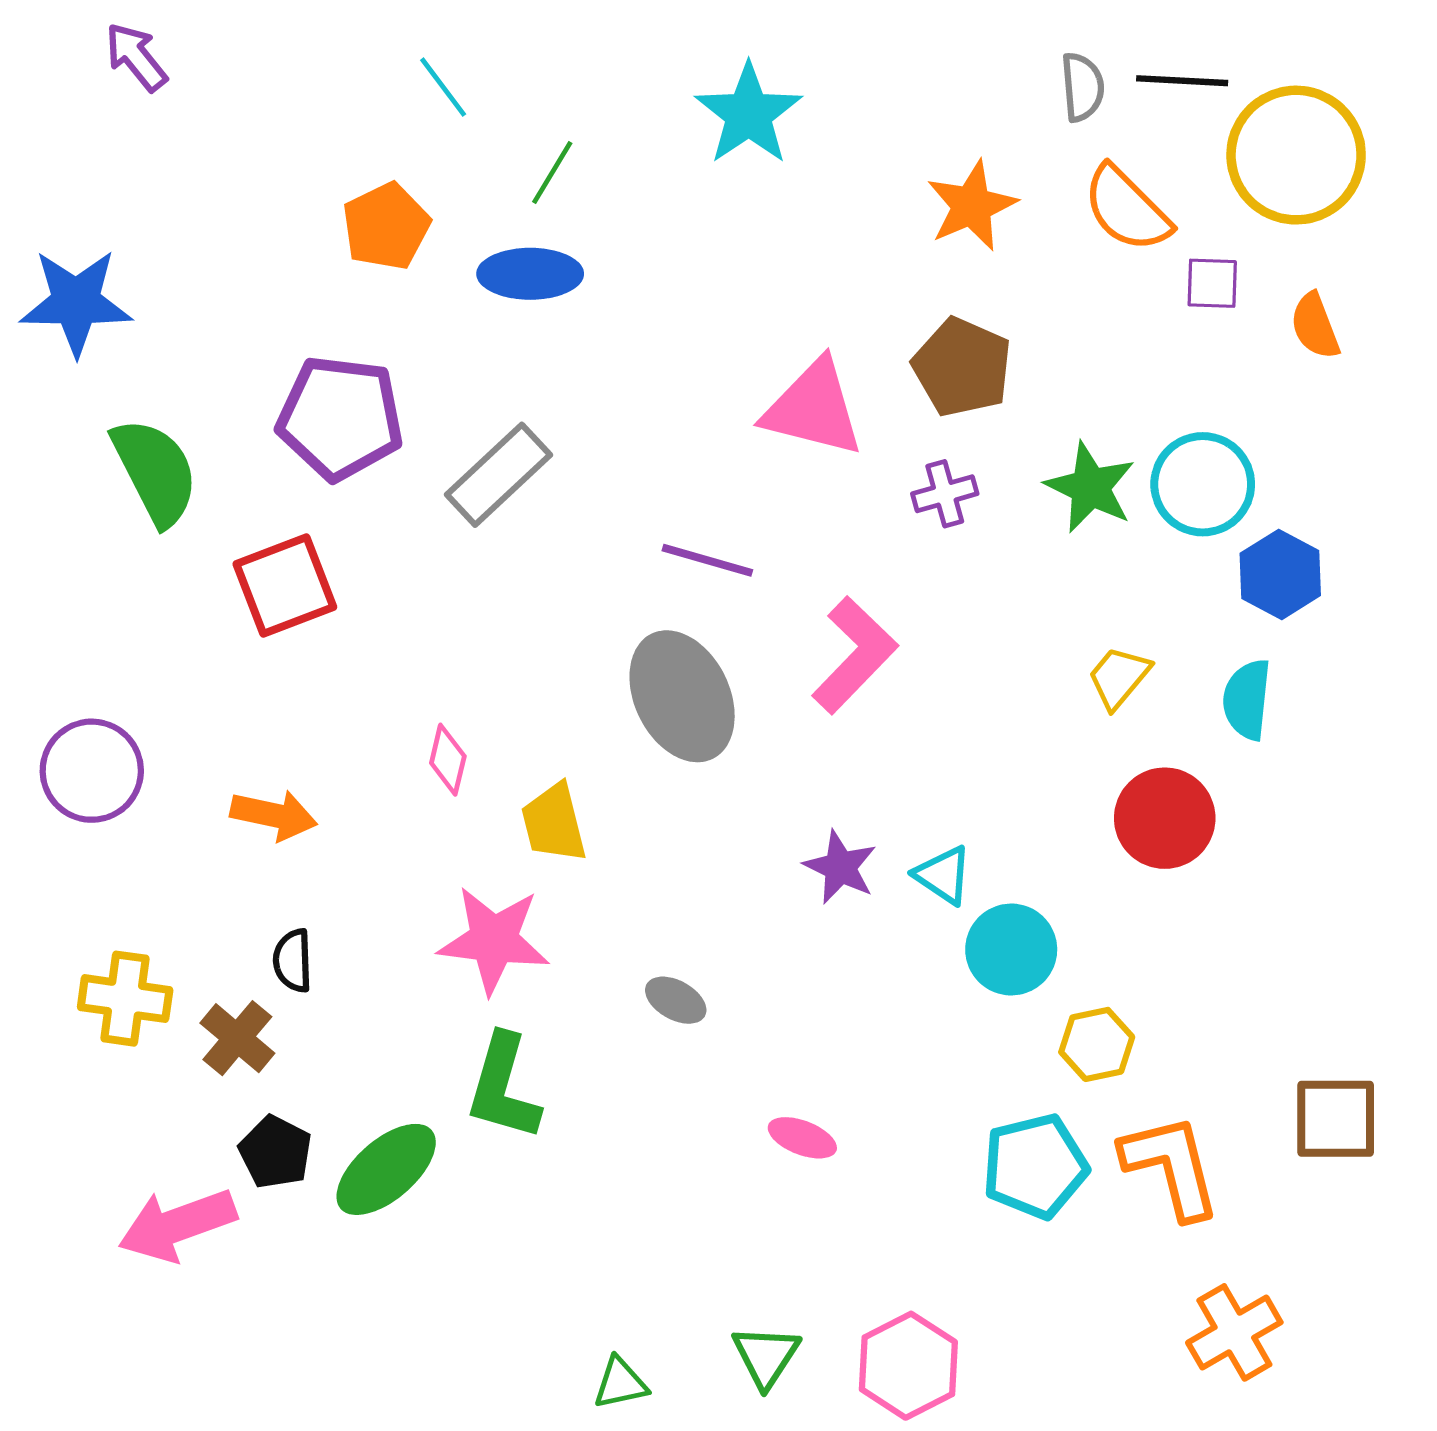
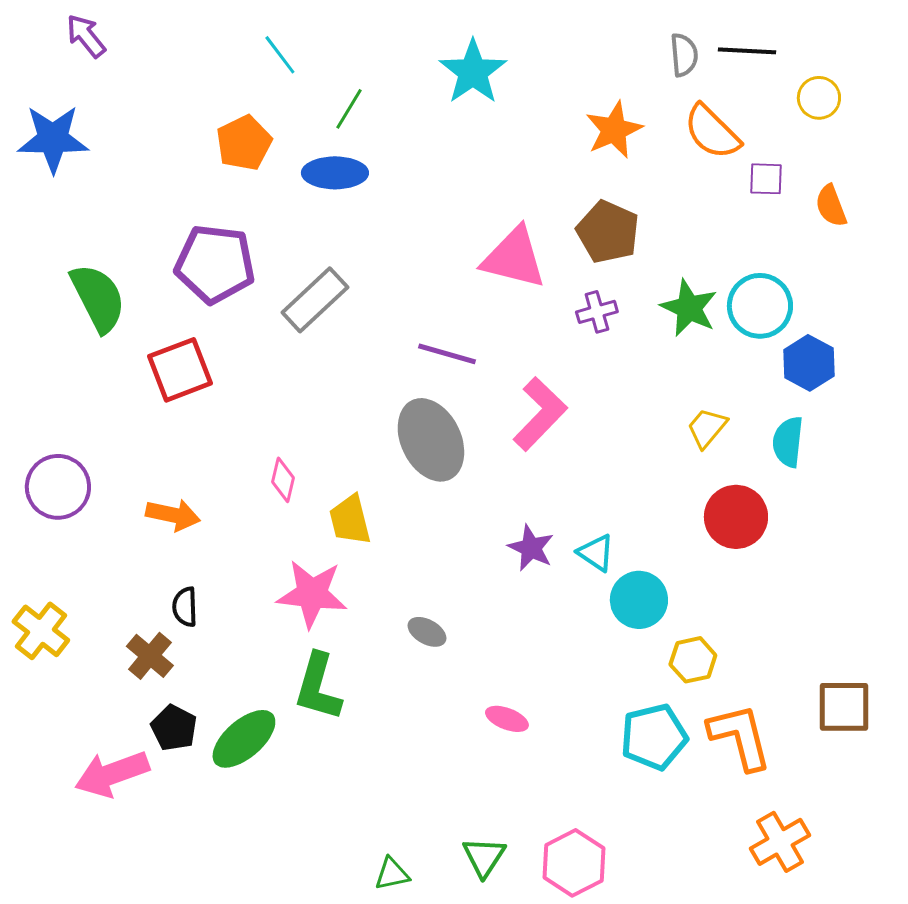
yellow circle: (1296, 155) -> (819, 98), size x0.5
blue star: (76, 302) -> (53, 139), moved
yellow cross: (125, 999) -> (41, 631), moved, turned 30

